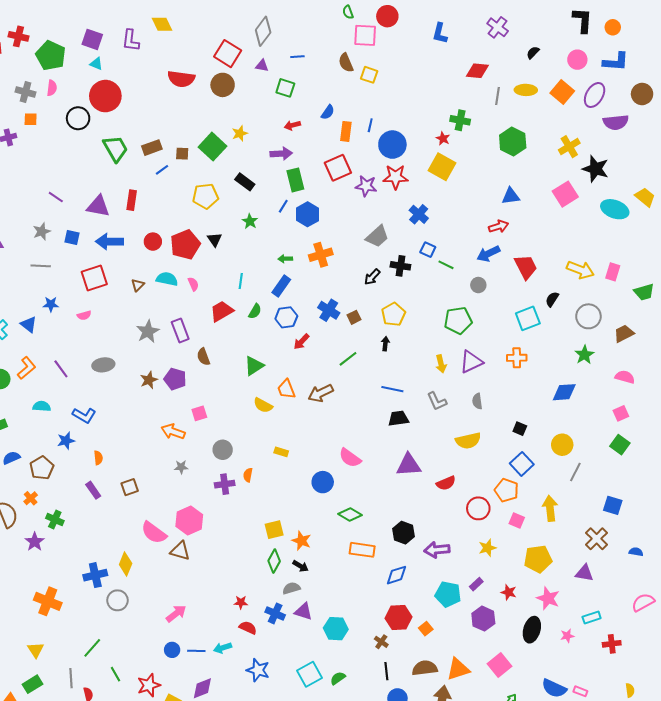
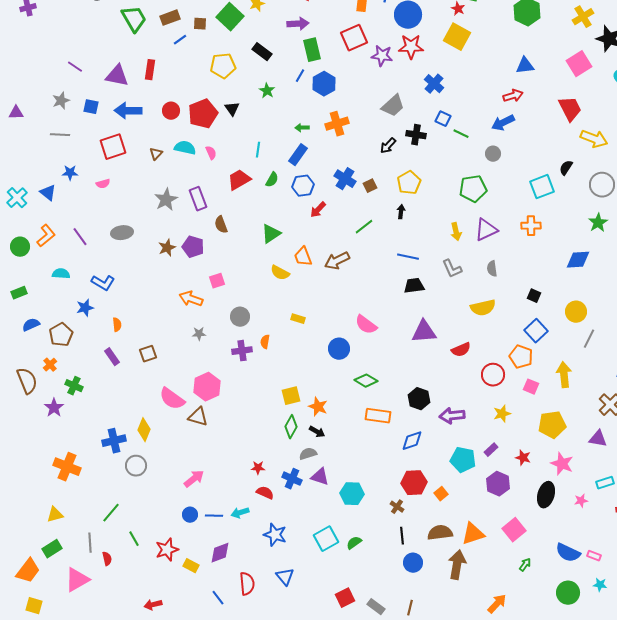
red trapezoid: (526, 267) -> (570, 109), moved
yellow triangle: (36, 650) -> (55, 515), turned 48

